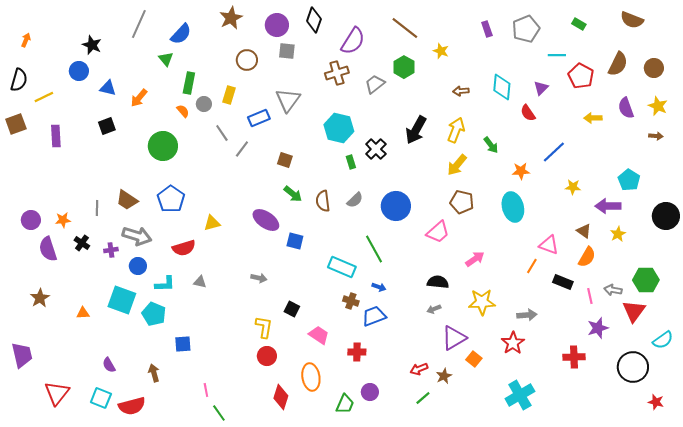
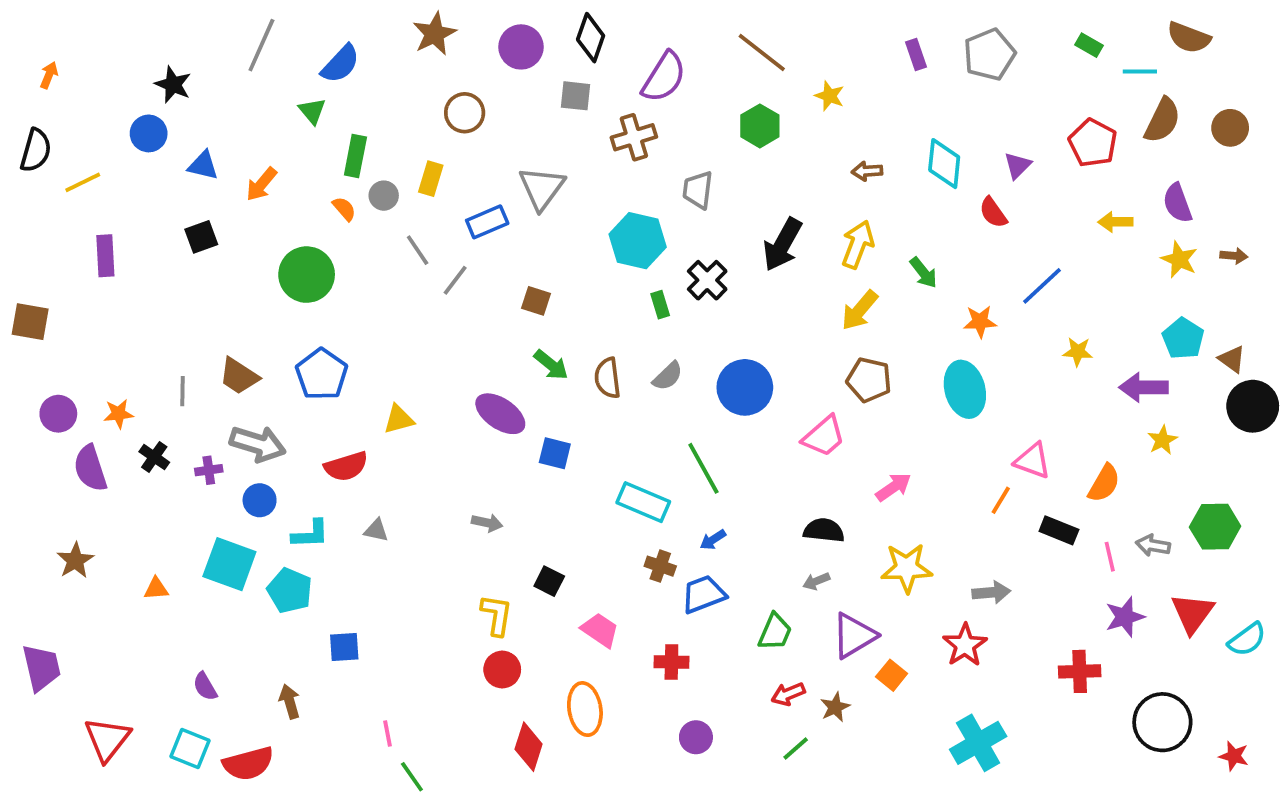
gray square: (287, 51) -> (576, 96), moved
cyan line: (557, 55) -> (1140, 71), moved
gray trapezoid: (375, 84) -> (698, 190), moved, turned -45
yellow star: (658, 106) -> (1179, 259), moved
brown square: (16, 124) -> (30, 322), moved, turned 30
brown triangle: (584, 231) -> (1232, 359), moved
blue arrow: (379, 287) -> (713, 540), turned 128
red triangle: (634, 311) -> (1192, 613), moved
black circle: (633, 367) -> (1162, 722), moved
green trapezoid: (345, 404) -> (775, 632), moved

